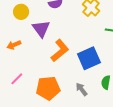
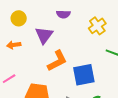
yellow circle: (21, 12) -> (19, 18), moved

